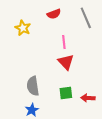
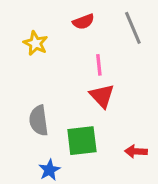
gray semicircle: (33, 86) -> (39, 121), moved
green square: (66, 93) -> (82, 141), moved, size x1.5

